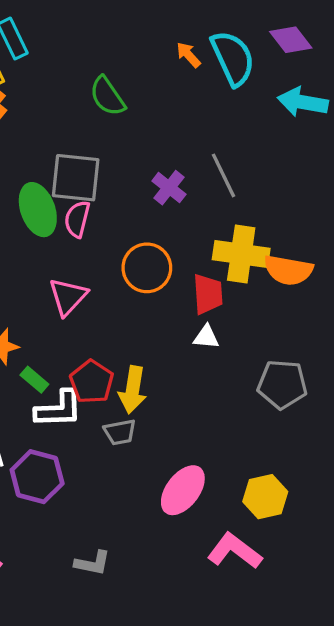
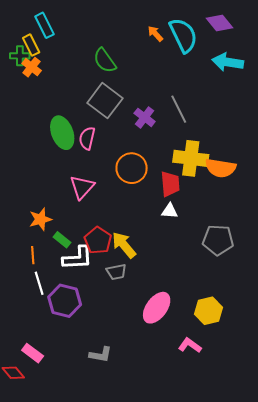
gray square: (76, 178) -> (105, 101), moved, turned 32
yellow arrow: (133, 390) -> (124, 245), turned 132
pink L-shape: (235, 551) -> (190, 345), size x0.7

